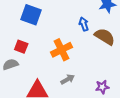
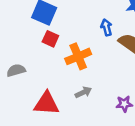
red square: (21, 47) -> (50, 39), moved

